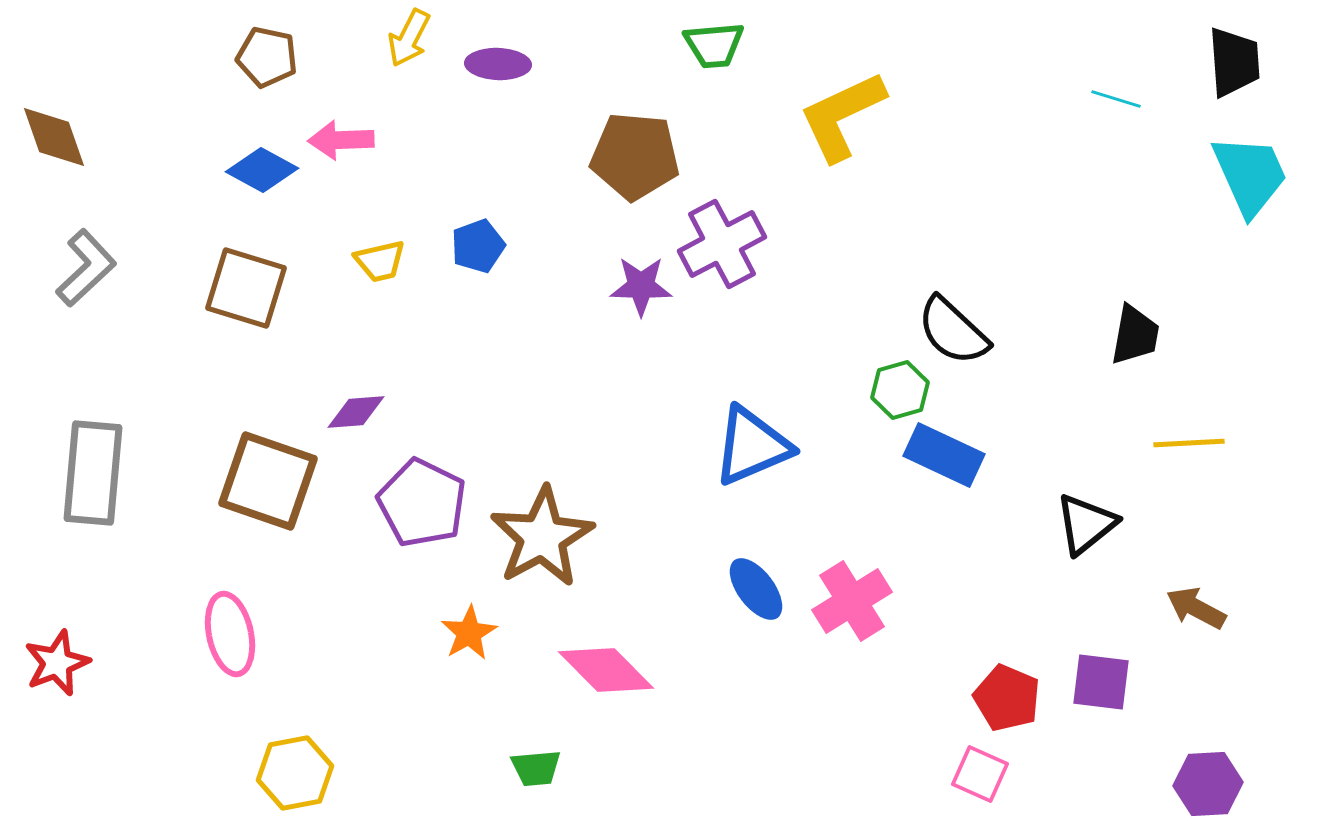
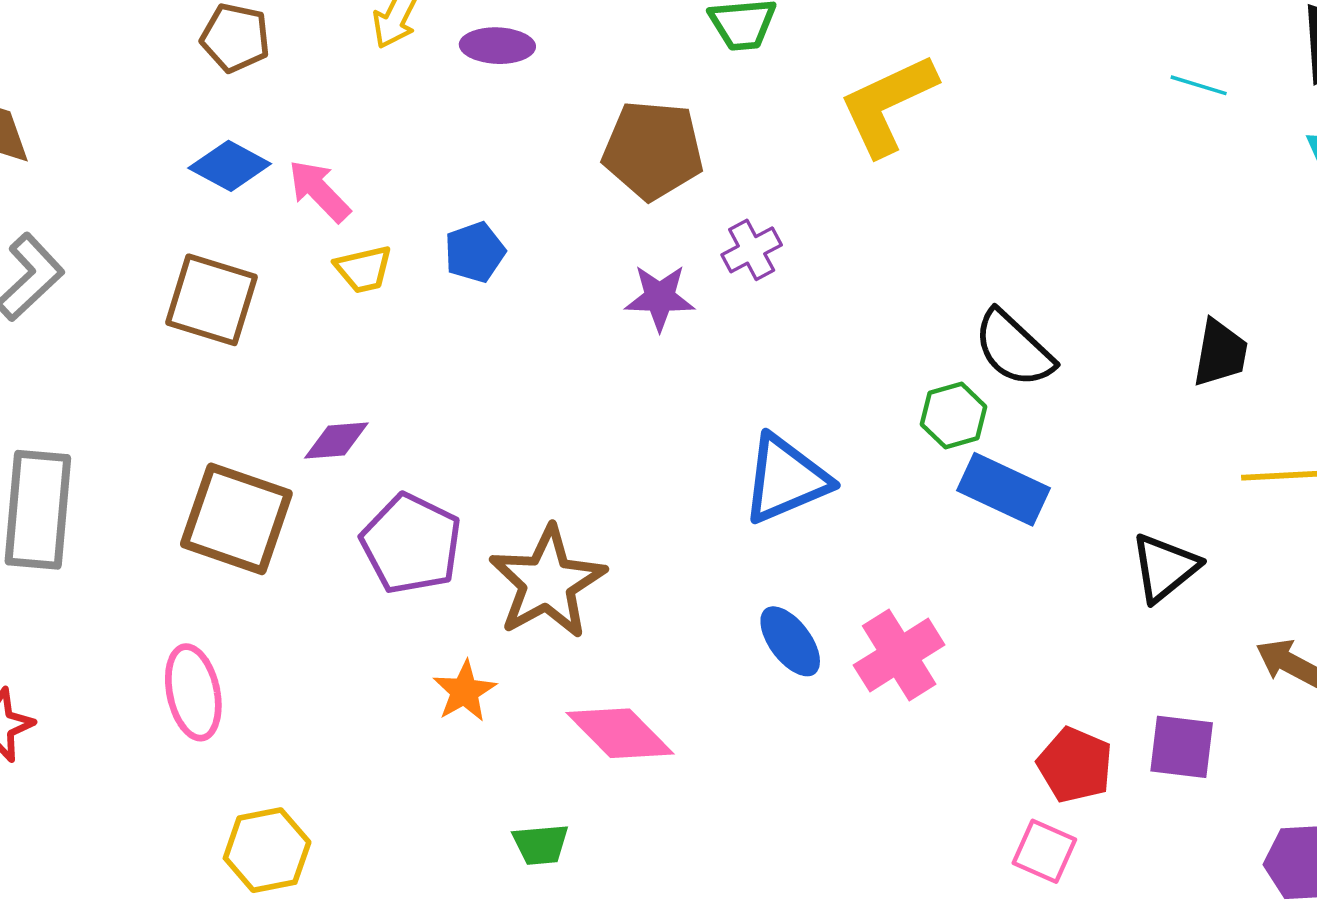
pink arrow: (341, 140) -> (319, 191), moved, turned 48
purple cross: (722, 244) -> (752, 250), size x0.6

